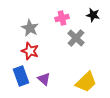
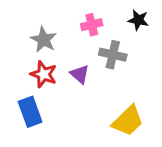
gray cross: (76, 38) -> (113, 55), turned -30
purple triangle: (44, 79) -> (80, 74), moved

